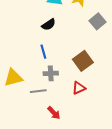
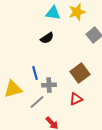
blue line: (43, 52) -> (35, 73), moved
gray line: (38, 91) -> (37, 102), turned -35

